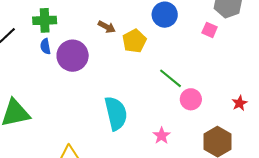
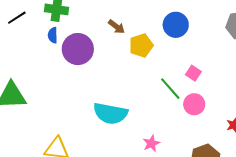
pink square: (210, 30) -> (193, 73), moved
pink circle: (191, 99) -> (194, 104), moved
cyan semicircle: (116, 113) -> (110, 113), turned 104

